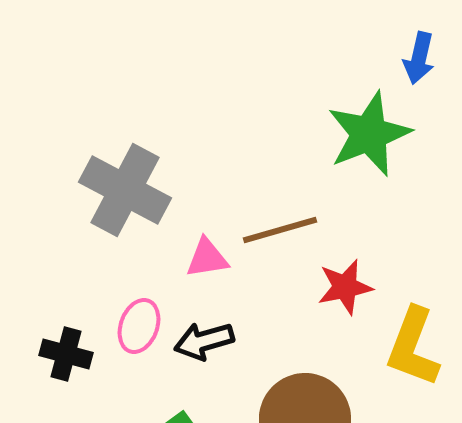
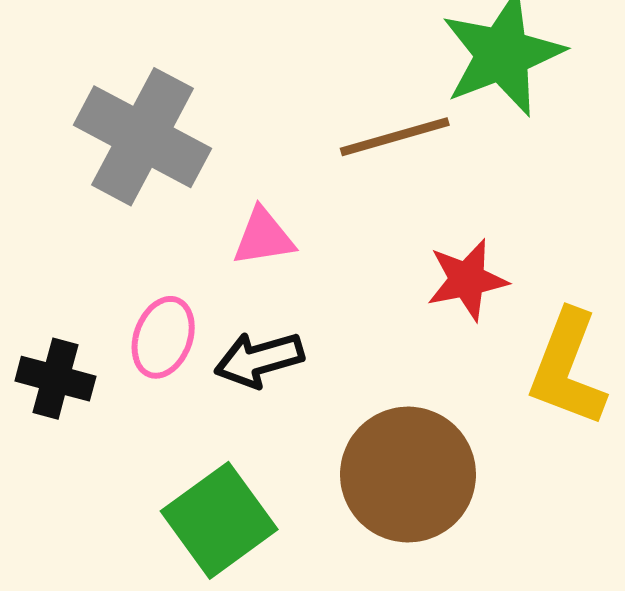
brown line: (280, 230) -> (395, 137), moved

